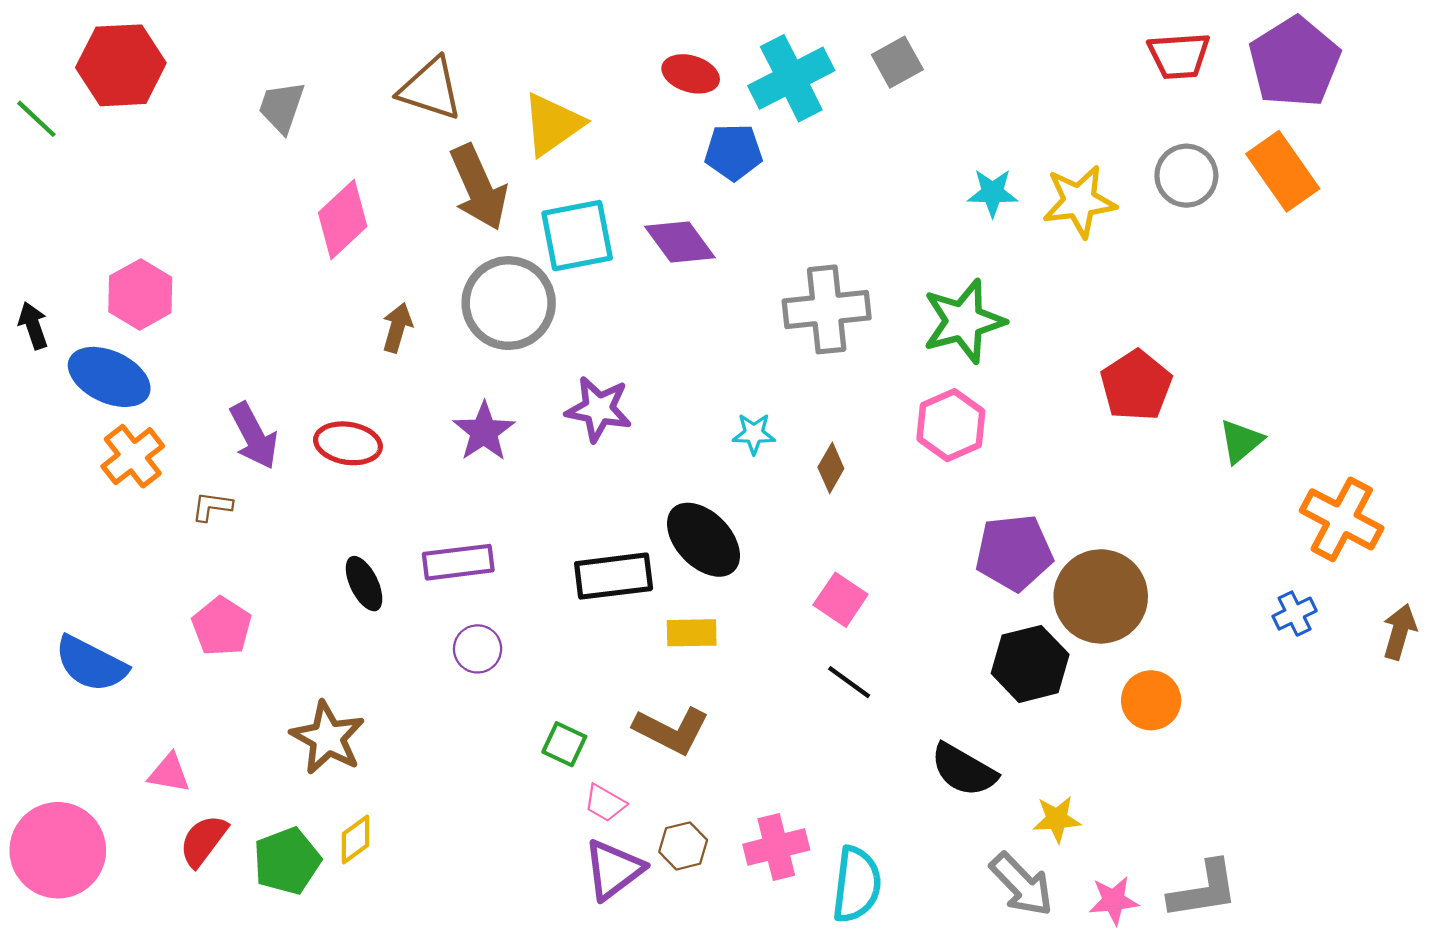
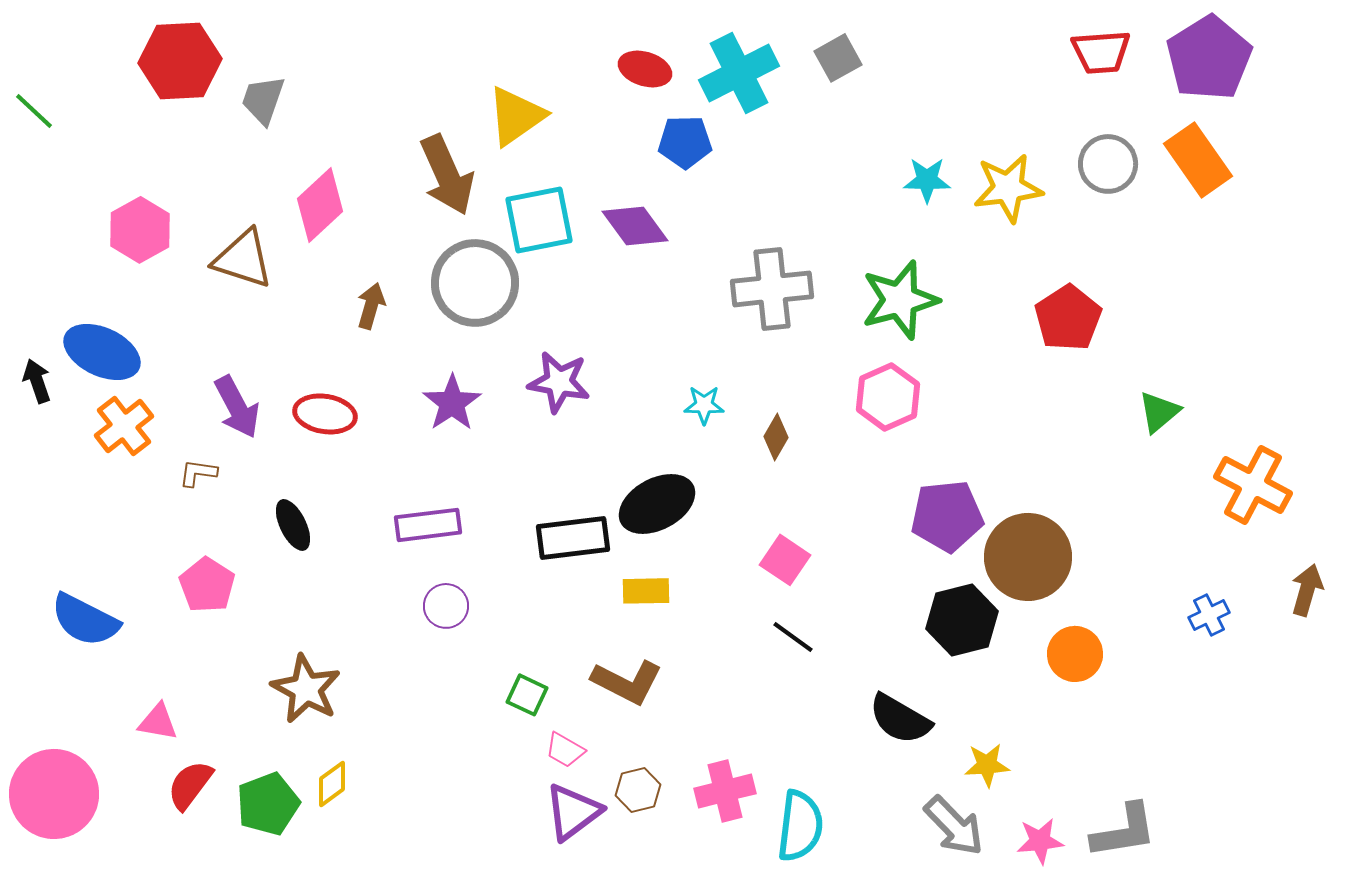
red hexagon: (121, 65) -> (180, 61), moved
brown triangle: (430, 89) -> (243, 259), moved
pink hexagon: (140, 294) -> (140, 230), moved
black arrow: (33, 326) -> (37, 381), moved
red pentagon: (1136, 385) -> (1068, 318), moved
black ellipse: (703, 540) -> (657, 504), turned -74
black ellipse: (364, 584) -> (293, 525), moved
blue cross: (1295, 614) -> (1209, 615), moved

